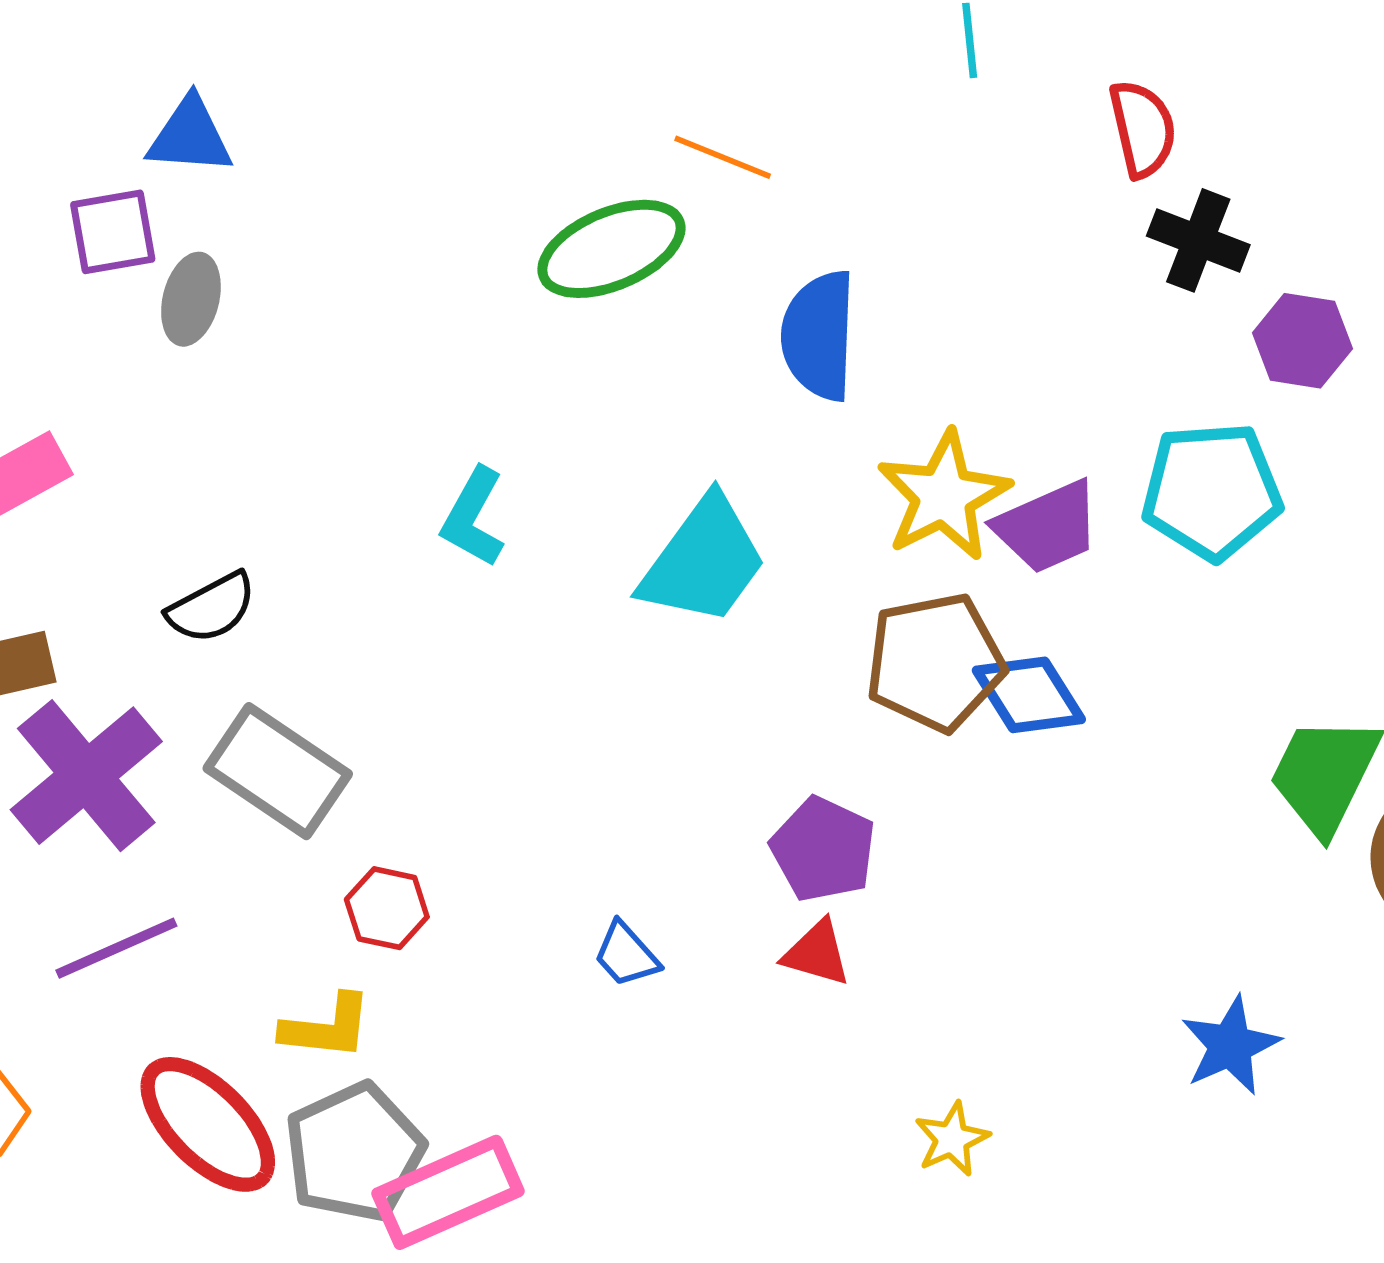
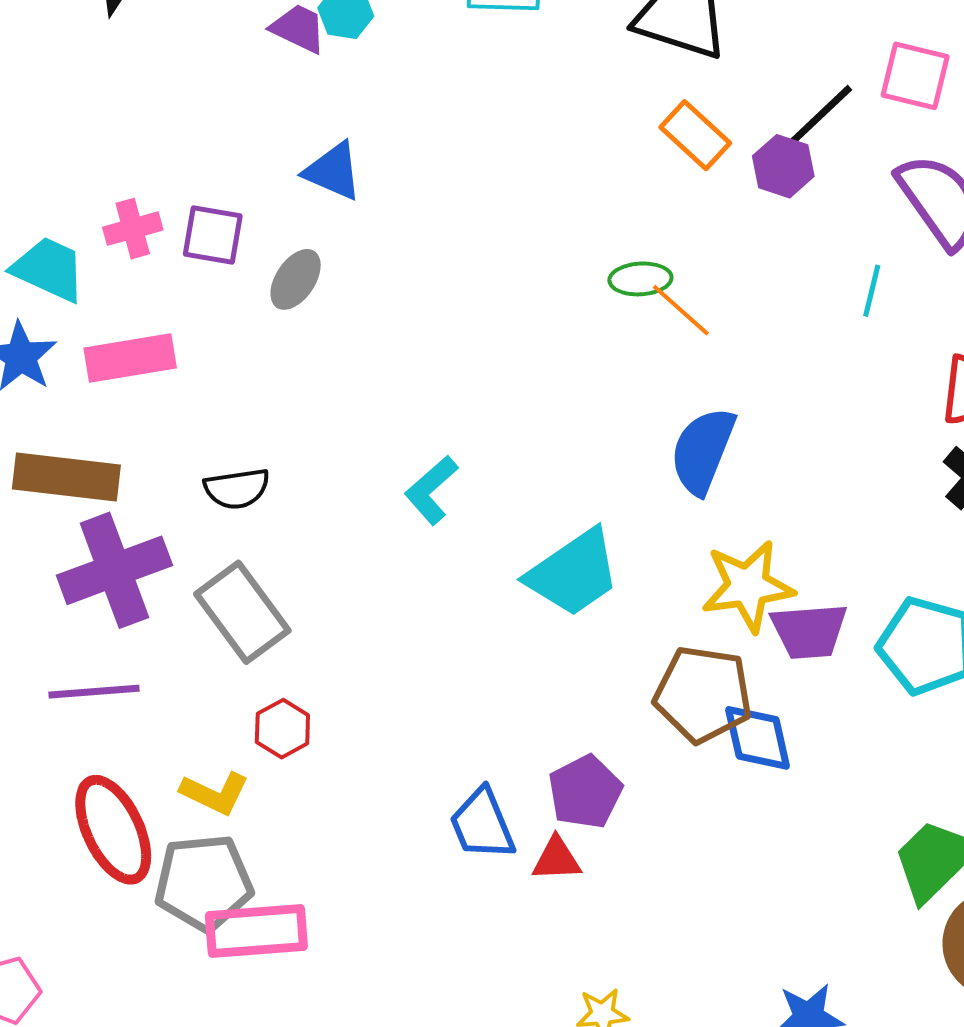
purple square: (113, 232) -> (213, 235), moved
green ellipse: (611, 249) -> (640, 279), moved, size x0.6
red triangle: (817, 953) -> (557, 859), turned -38
blue trapezoid: (626, 955) -> (482, 824), moved, size x1.5

